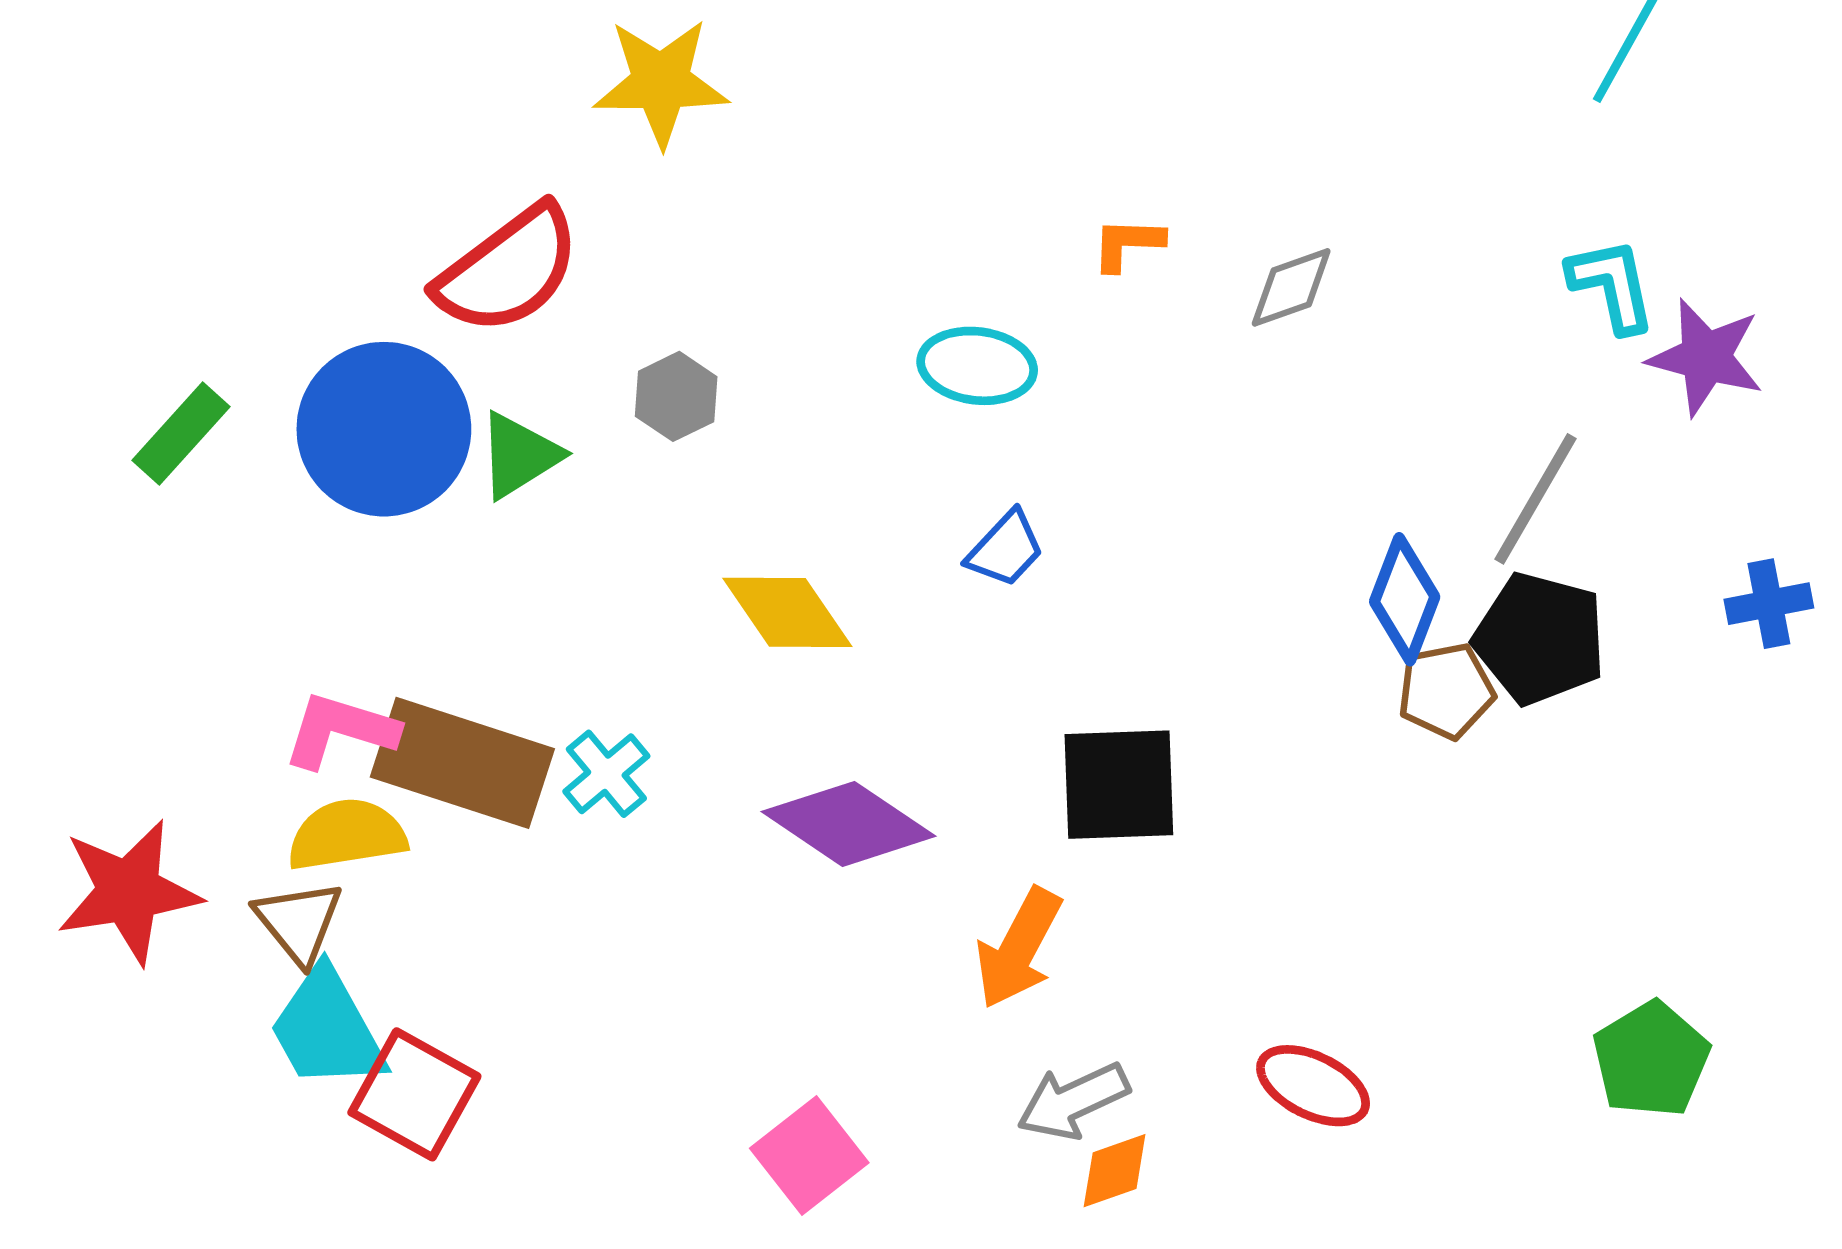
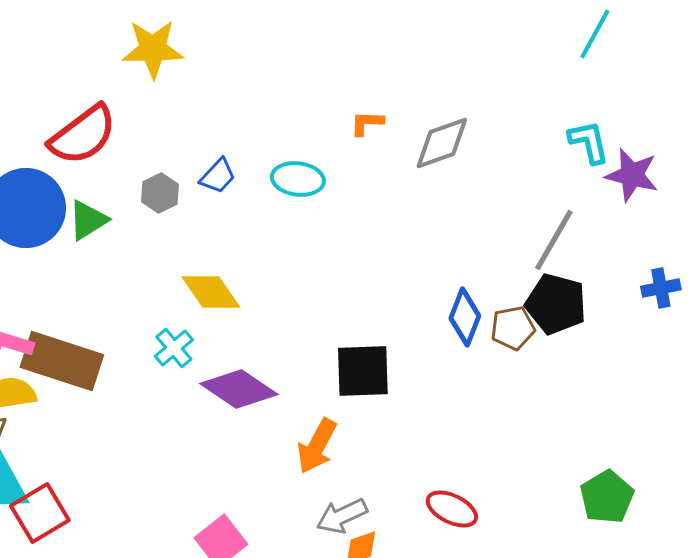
gray diamond: (1291, 287) -> (442, 143), size x1.4
blue trapezoid: (1005, 549) -> (218, 176), moved
blue diamond: (1405, 599) -> (465, 317), moved
cyan cross: (606, 774) -> (174, 348), moved
red square: (414, 1094) -> (40, 513), turned 30

